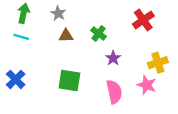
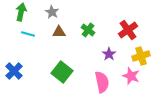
red cross: (143, 20) -> (128, 30), moved
cyan line: (21, 37) -> (28, 34), moved
purple star: (113, 58) -> (109, 54), moved
green square: (69, 81) -> (62, 72), turned 30

